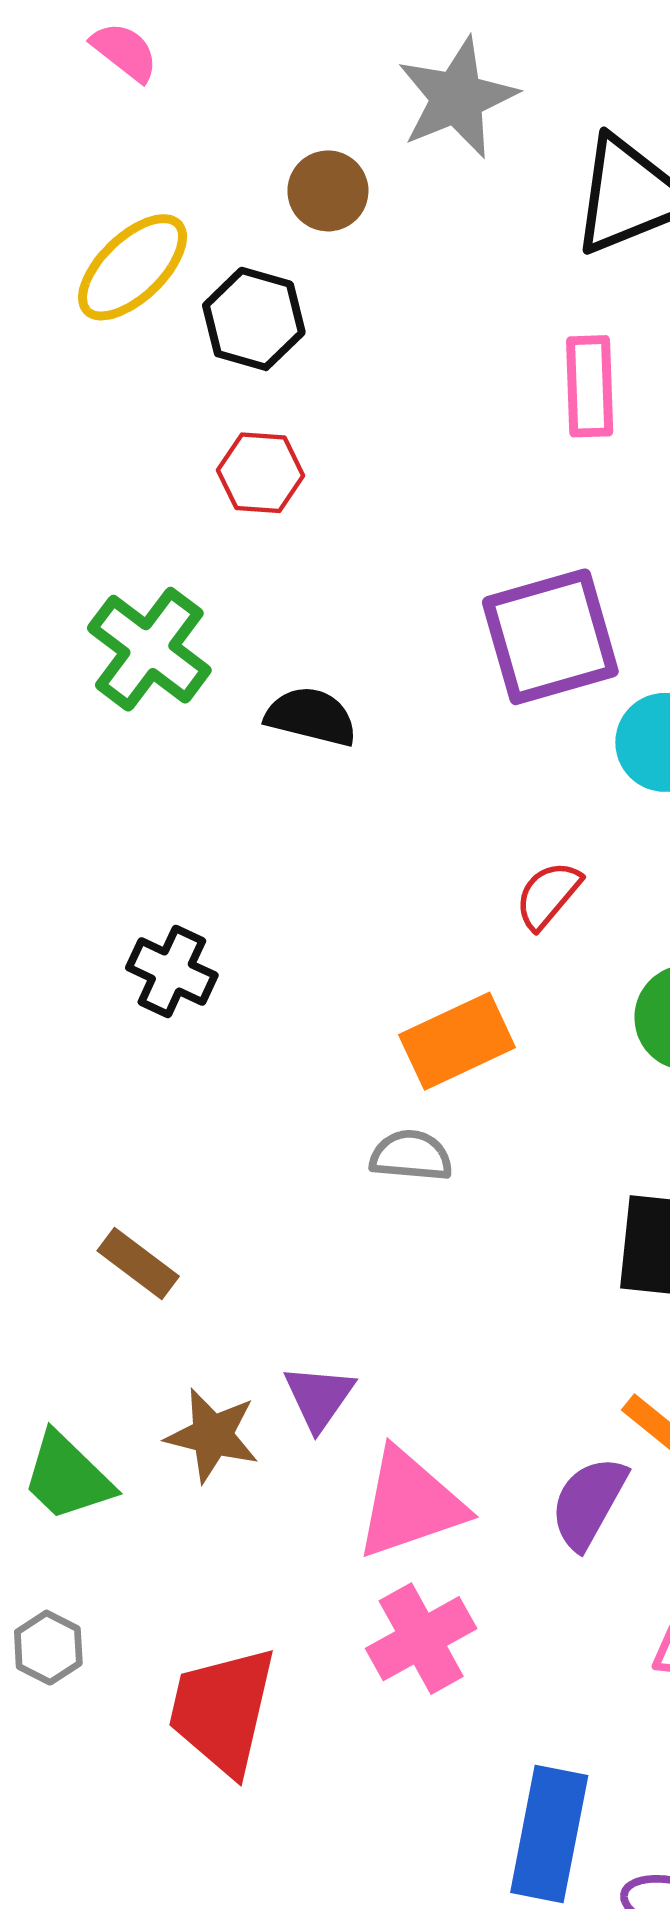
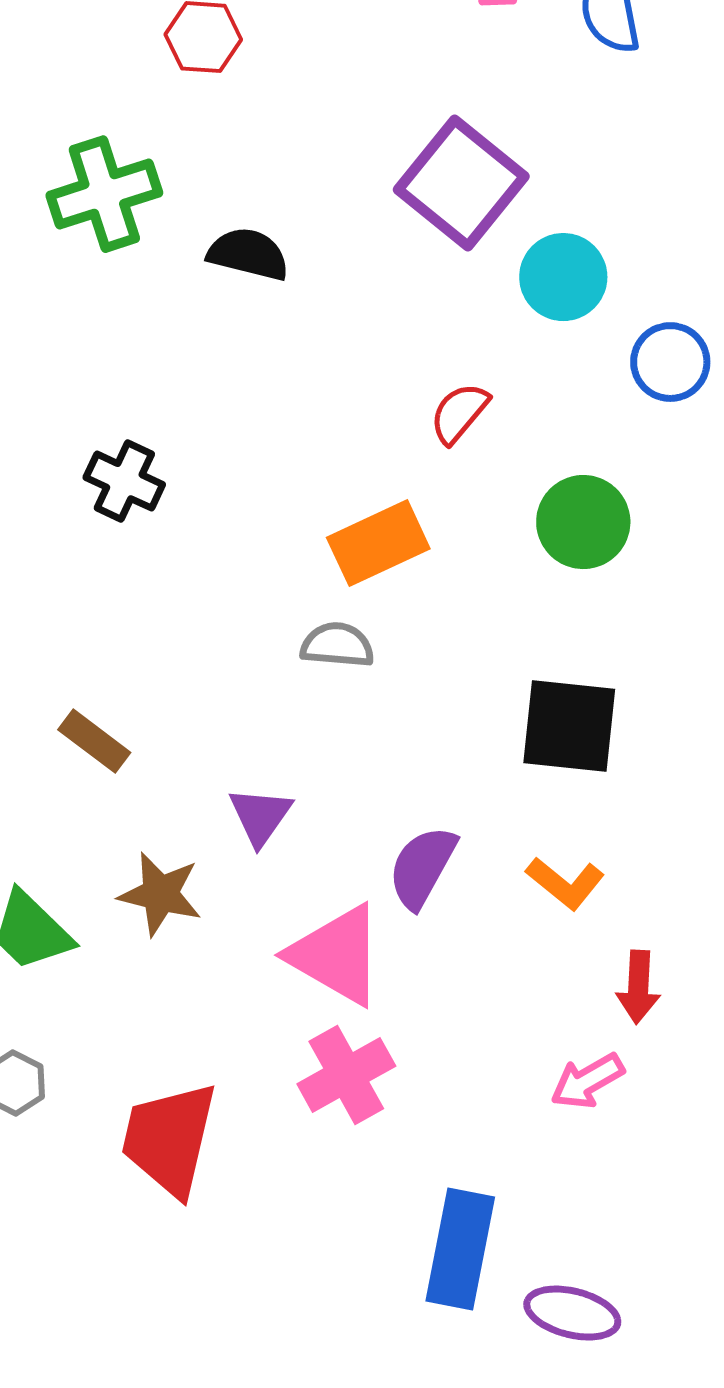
purple square: (550, 637) -> (461, 183), turned -35
green cross: (149, 649) -> (104, 194), turned 35
purple triangle: (319, 1397) -> (260, 816), moved
purple semicircle: (589, 1503) -> (422, 867), moved
pink triangle: (410, 1504) -> (336, 955), turned 49

